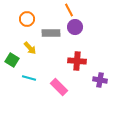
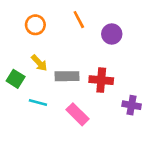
orange line: (69, 10) -> (79, 20), moved
purple circle: (75, 27) -> (112, 34), moved
gray rectangle: (51, 33) -> (67, 76), moved

